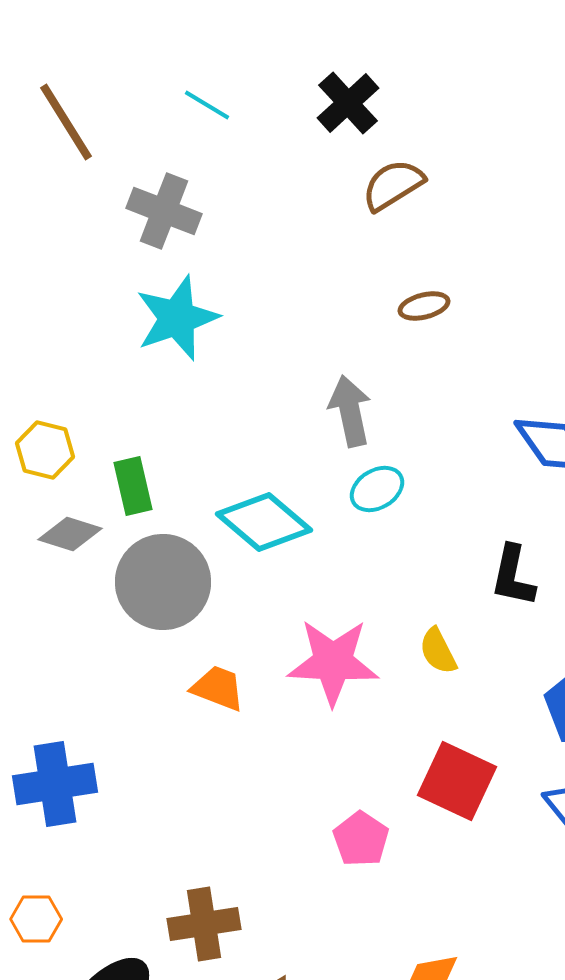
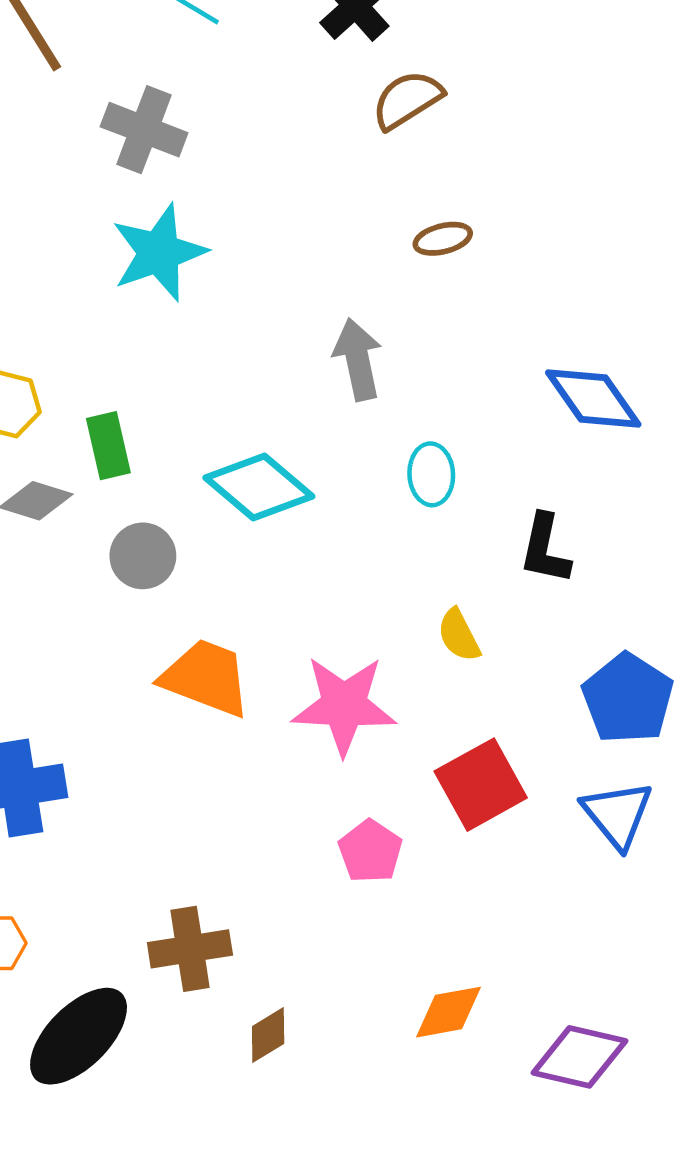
cyan ellipse: (377, 489) -> (431, 474), moved, turned -62
gray circle: (163, 582) -> (143, 556), size x0.6
pink star: (333, 662) -> (344, 705), moved
orange trapezoid: (218, 688) -> (206, 678), size x1.5
red square: (457, 781) -> (481, 785), turned 36

